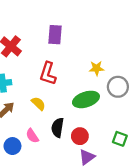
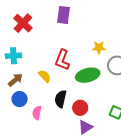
red L-shape: (48, 73) -> (62, 60), moved
pink semicircle: (32, 136) -> (37, 113), moved, turned 40
blue circle: (12, 146) -> (20, 99), moved

